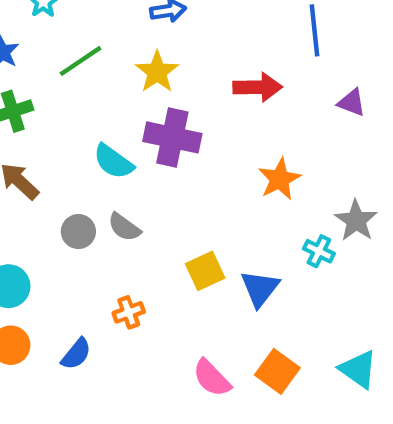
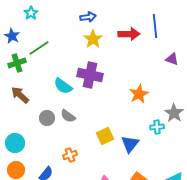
green line: (81, 61) -> (39, 48), moved
yellow star: (157, 72) -> (93, 39), moved
red arrow: (258, 87) -> (129, 34), moved
cyan cross: (319, 251) -> (157, 127), turned -32

